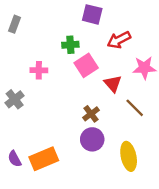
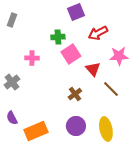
purple square: (92, 14) -> (76, 12), turned -36
purple circle: (92, 139) -> (76, 126), moved
purple semicircle: (15, 159) -> (12, 118), moved

